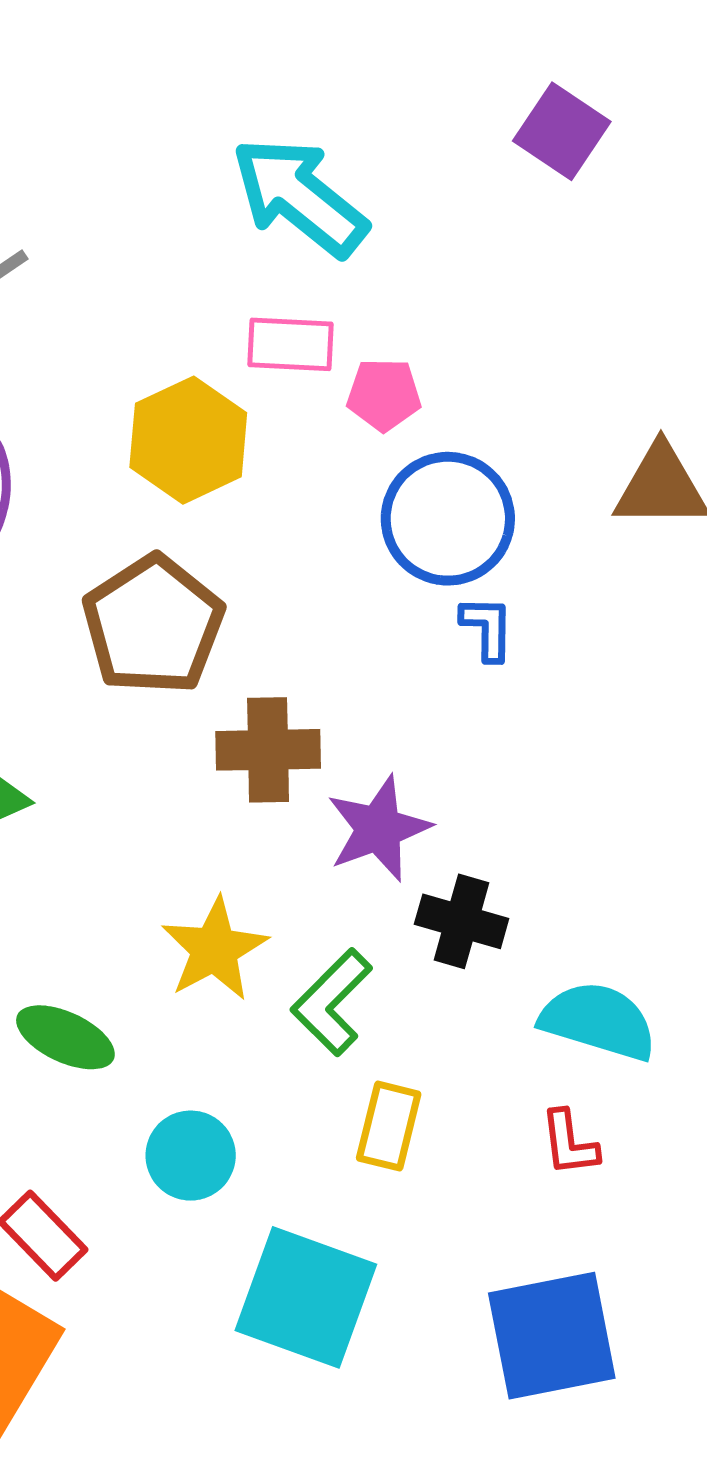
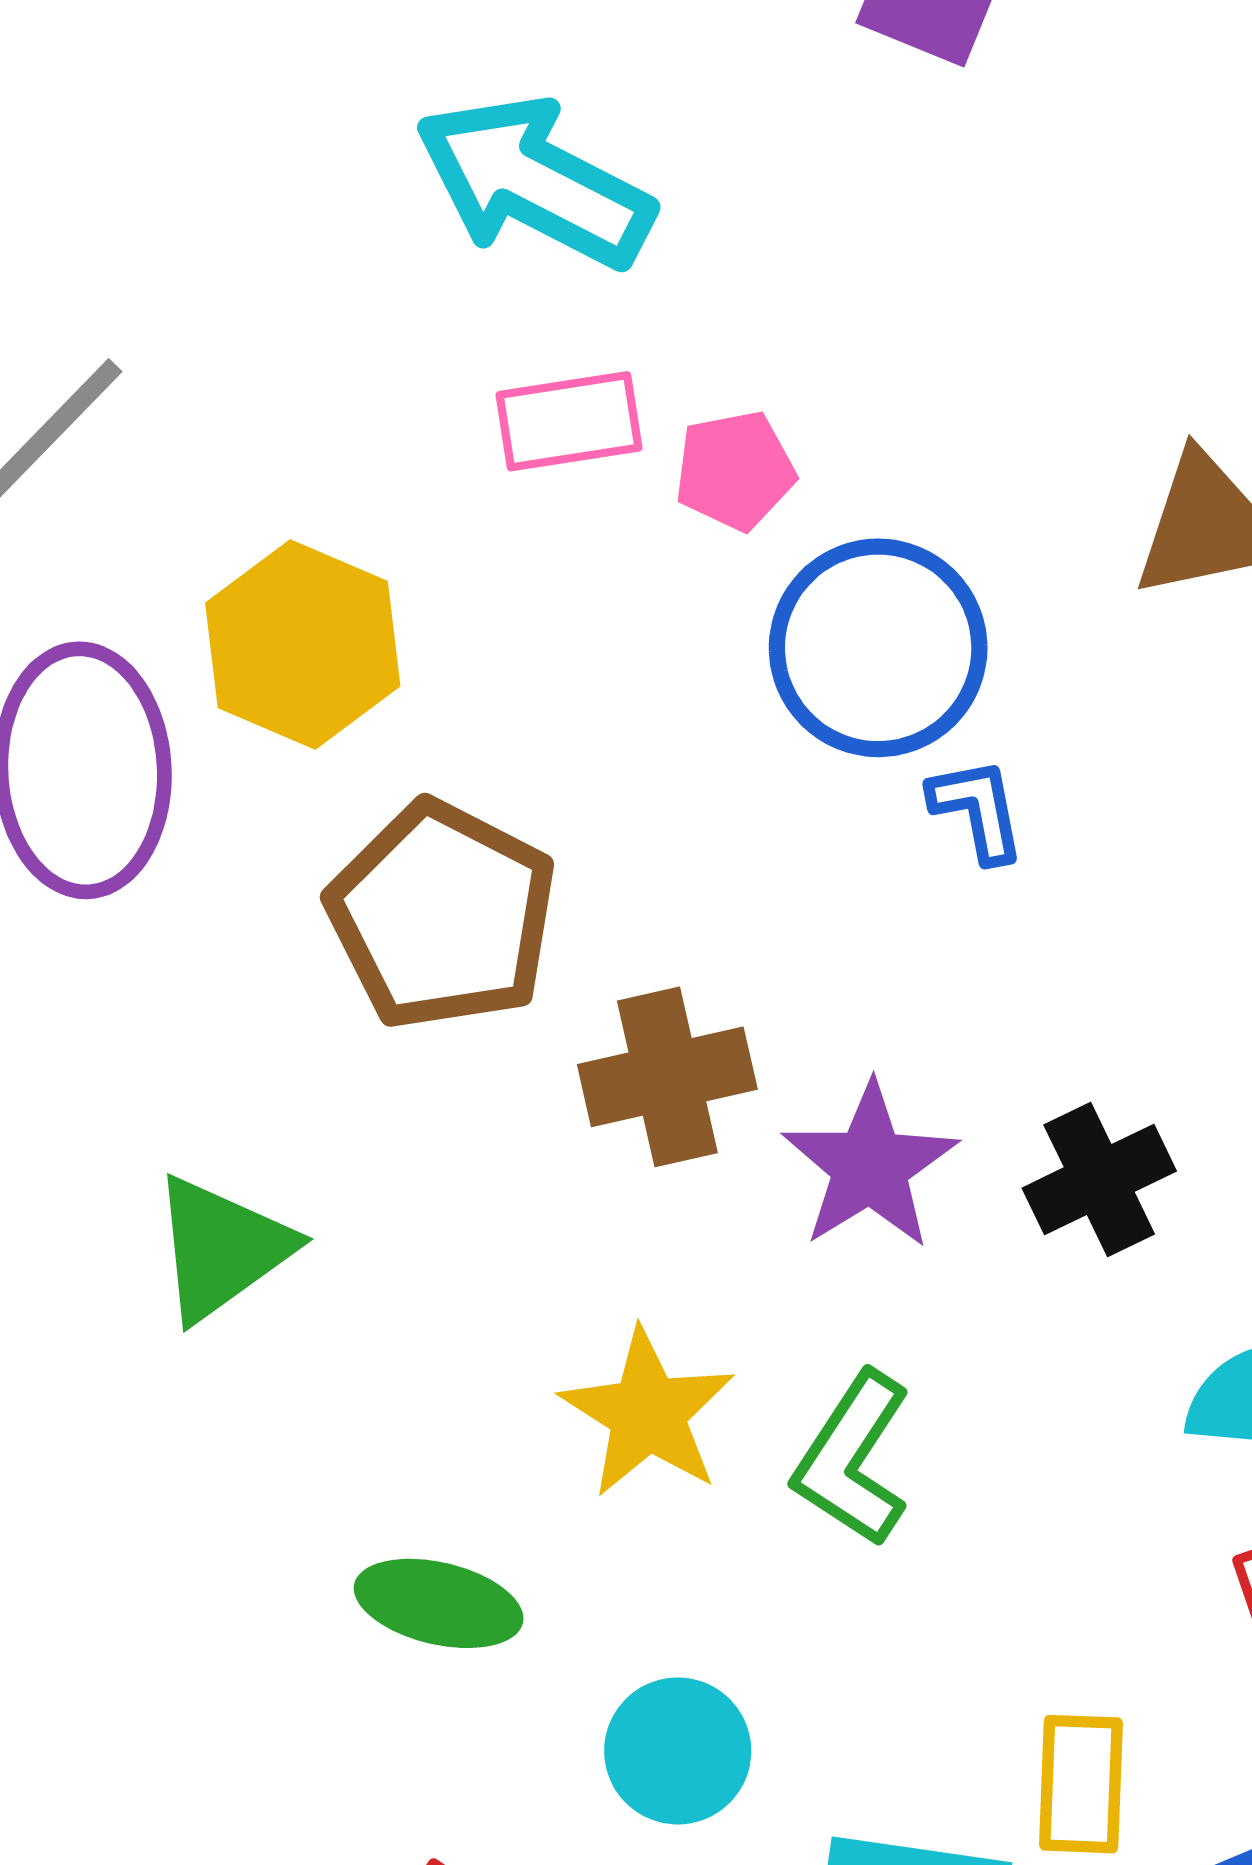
yellow hexagon: (188, 440) -> (303, 645), moved
black cross: (462, 921) -> (1099, 1180), moved, turned -30
yellow rectangle: (389, 1126) -> (1081, 1784), moved

